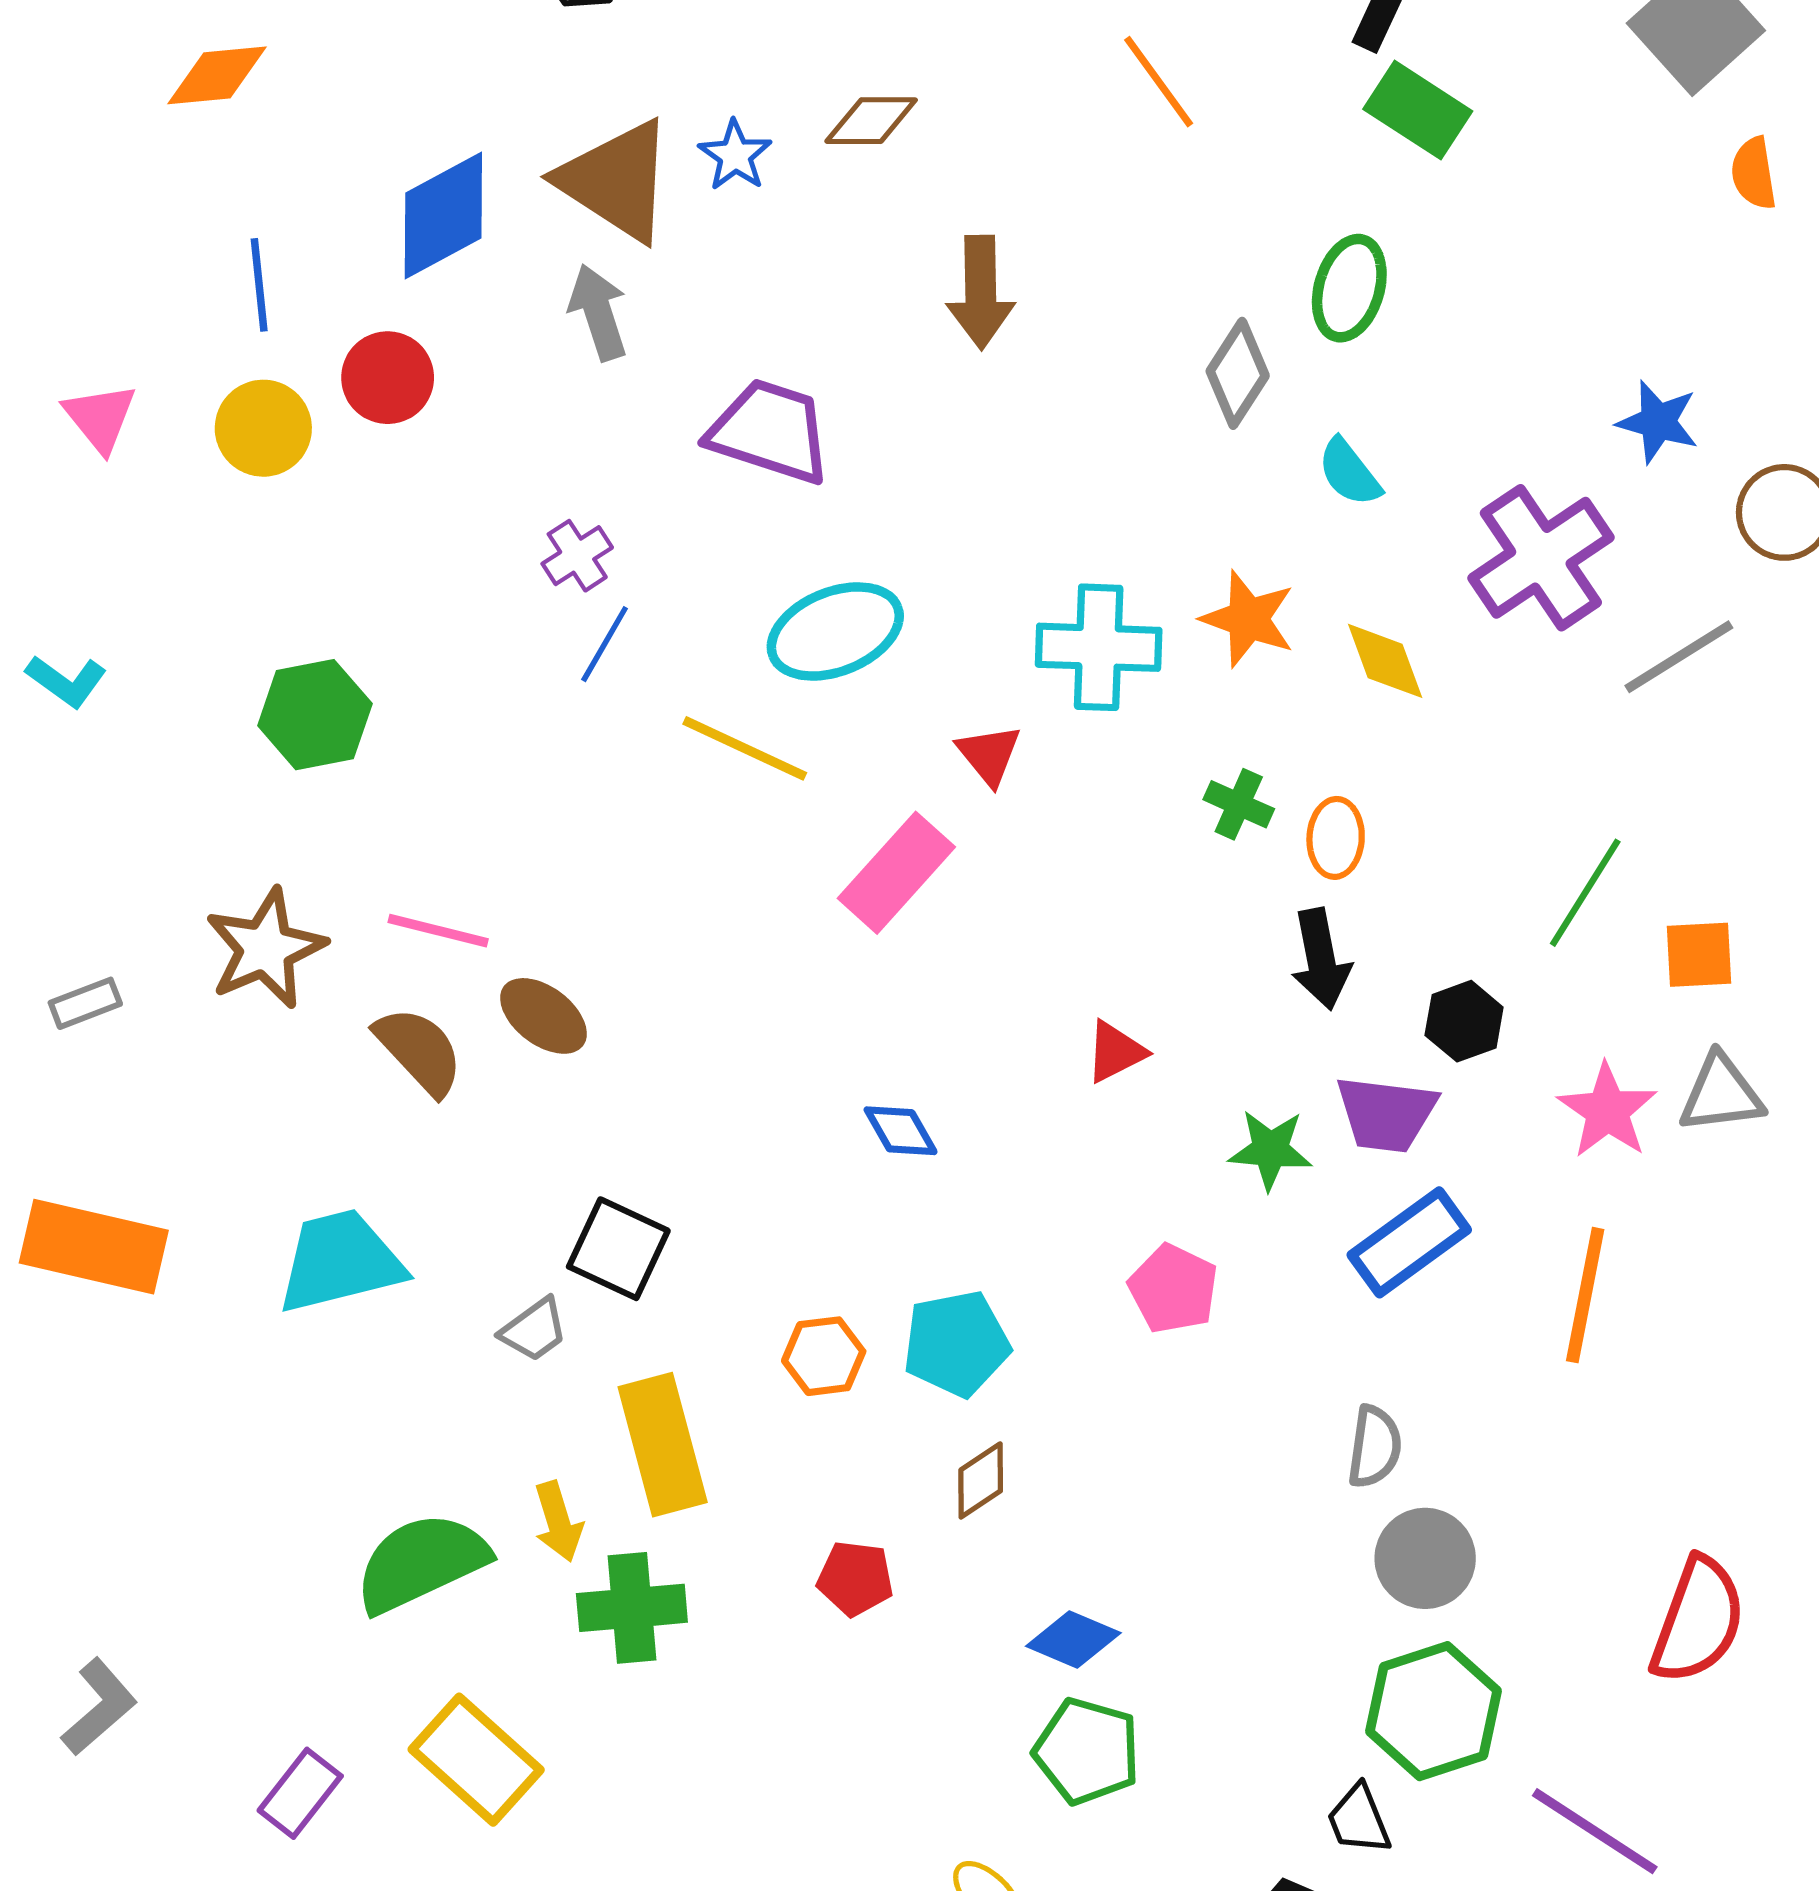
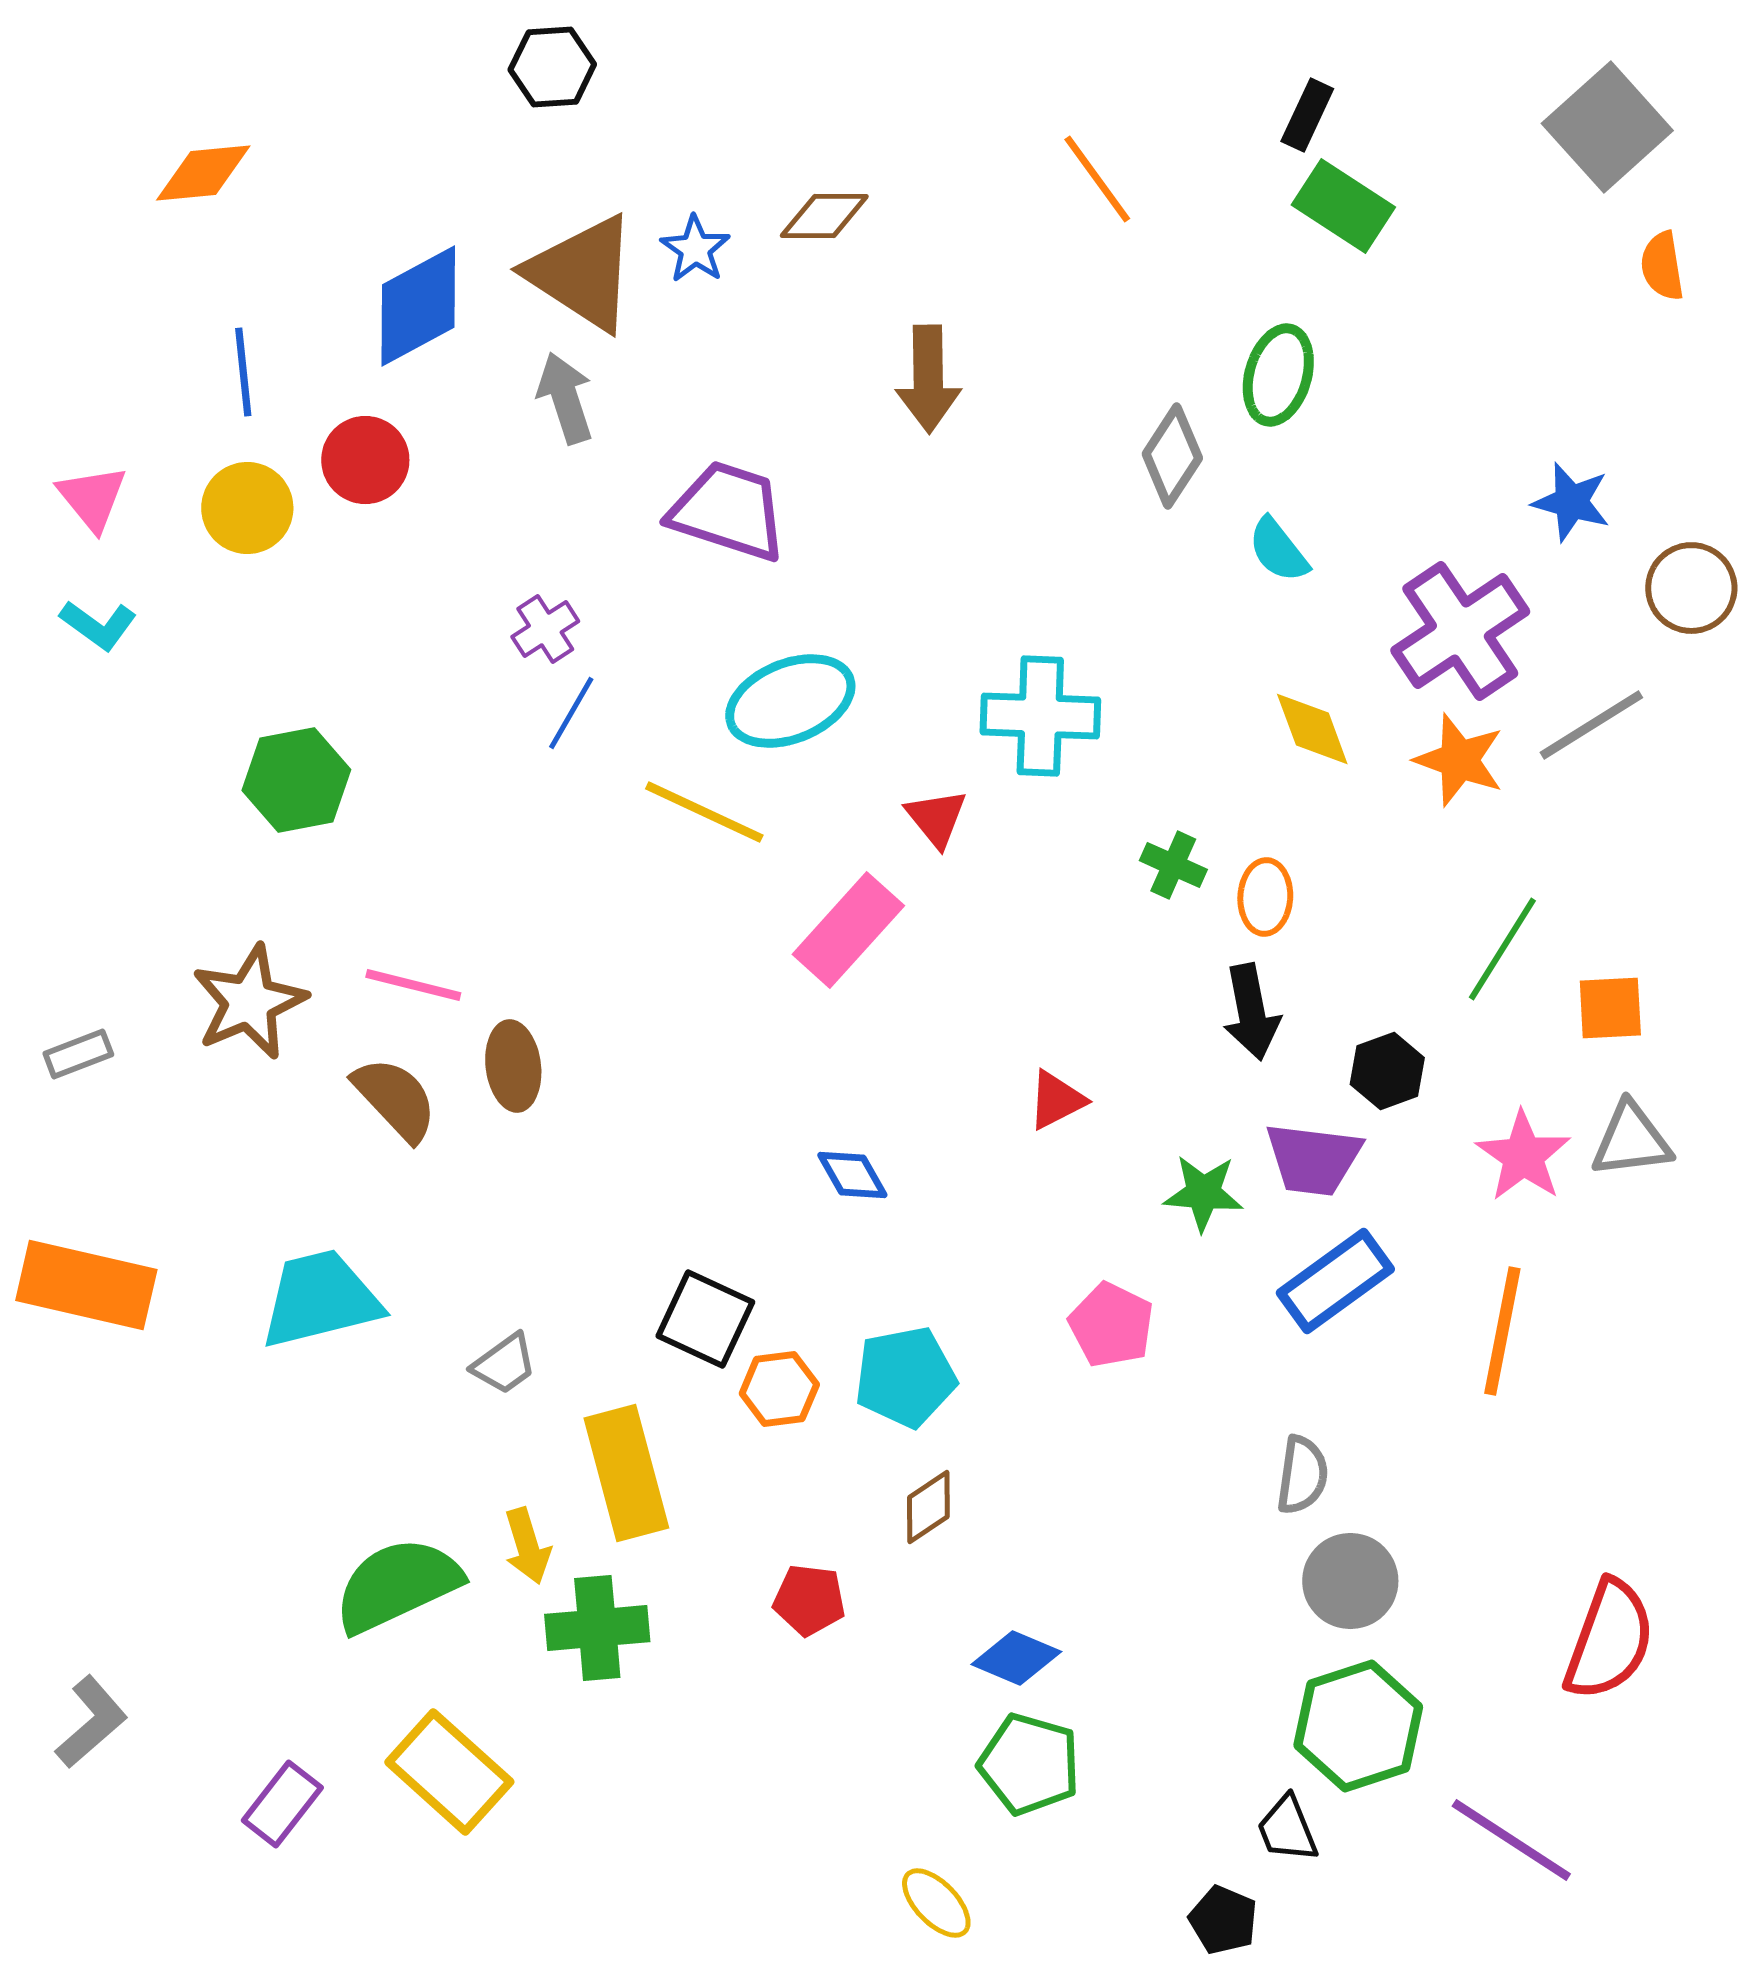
orange star: (1248, 619) -> (1459, 760), moved
cyan L-shape: (66, 681) -> (98, 625), moved
brown ellipse: (543, 1016) -> (513, 1066), turned 46
black square: (618, 1249) -> (705, 1319), moved

